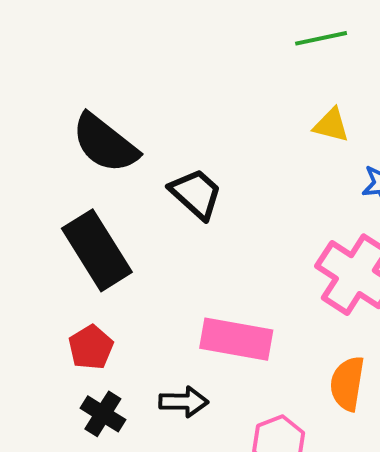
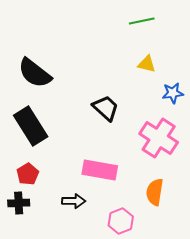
black trapezoid: (196, 194) -> (106, 108), moved
black cross: (103, 414) -> (19, 203), moved, turned -35

